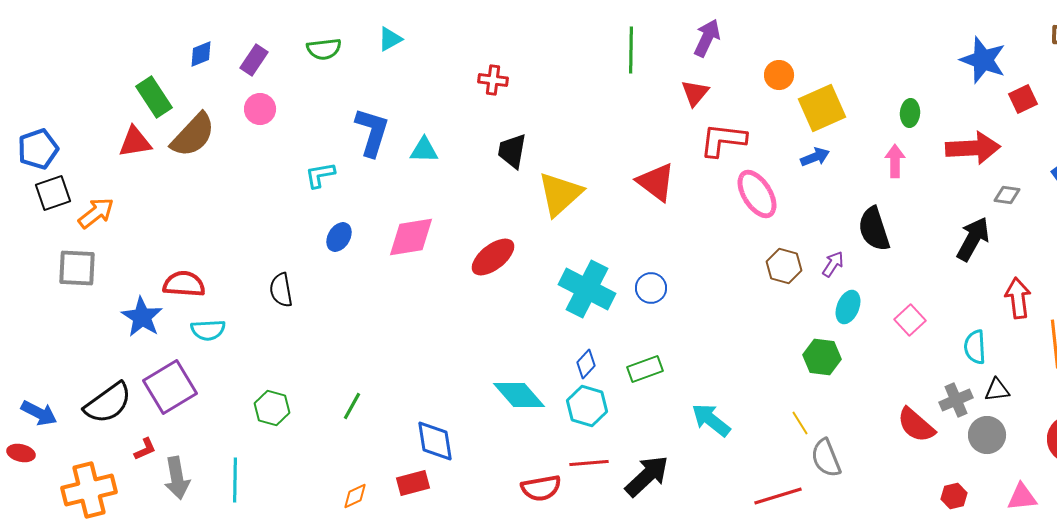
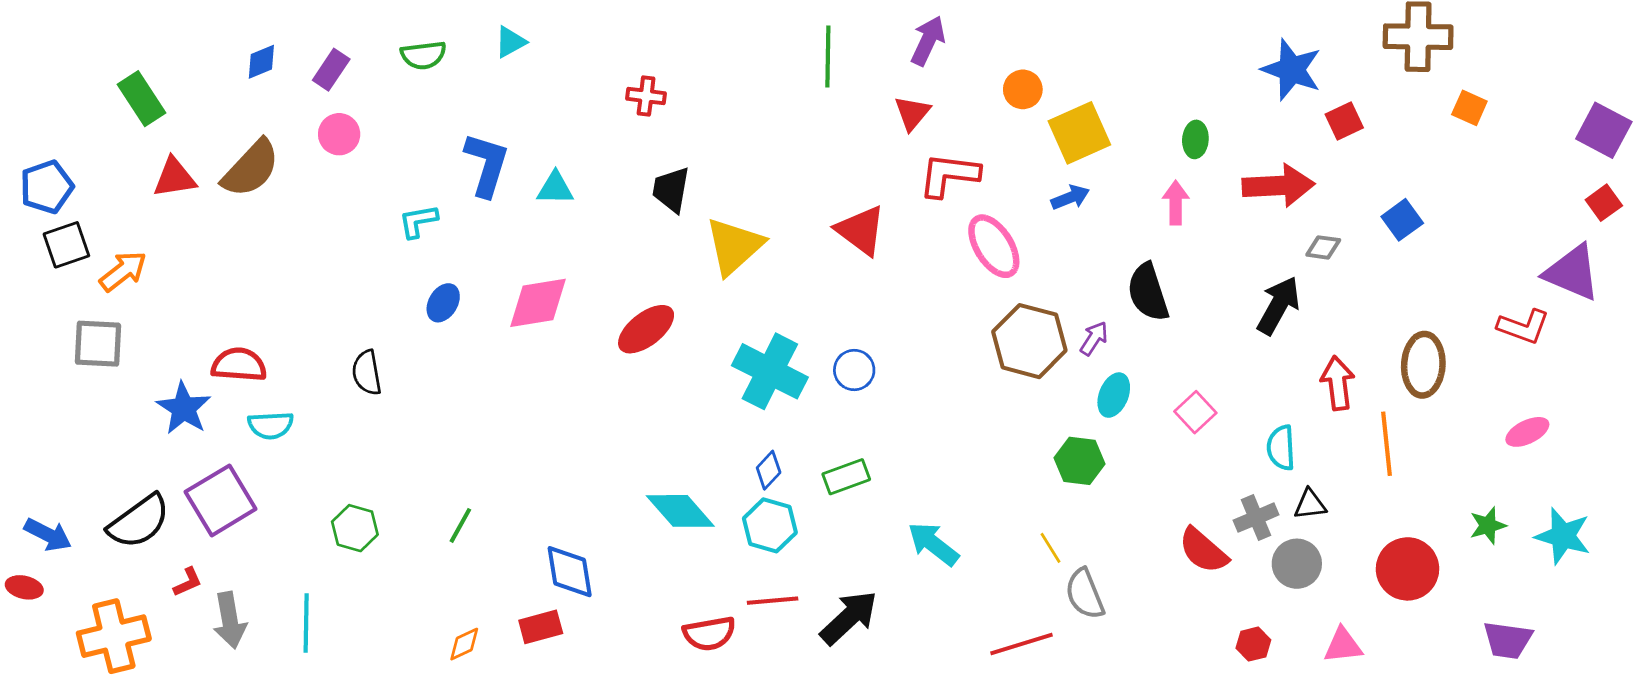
green rectangle: (154, 97) -> (141, 99), moved
brown hexagon: (784, 266) -> (1029, 341), size x1.6

